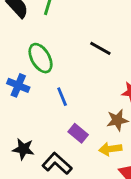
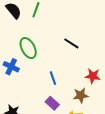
blue line: (62, 97) -> (53, 78), moved

